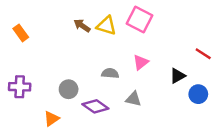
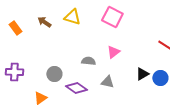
brown arrow: (82, 26) -> (44, 22), moved
yellow triangle: (106, 26) -> (72, 17), moved
black triangle: (177, 76) -> (142, 74), moved

